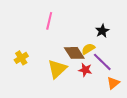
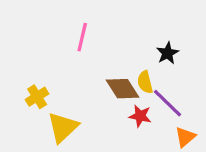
yellow semicircle: (88, 49) -> (145, 82), turned -72
yellow triangle: (57, 69) -> (63, 127), moved

